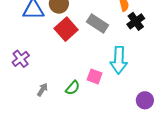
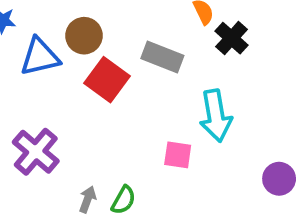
purple cross: (21, 59) -> (36, 152), size x1.4
green semicircle: (73, 88) -> (123, 200), moved

